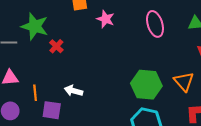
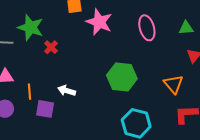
pink star: (106, 19) -> (99, 22), size x1.5
green hexagon: (146, 85) -> (122, 77), moved

